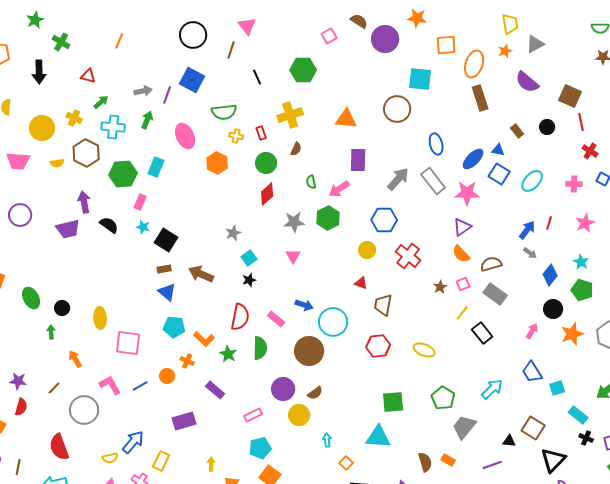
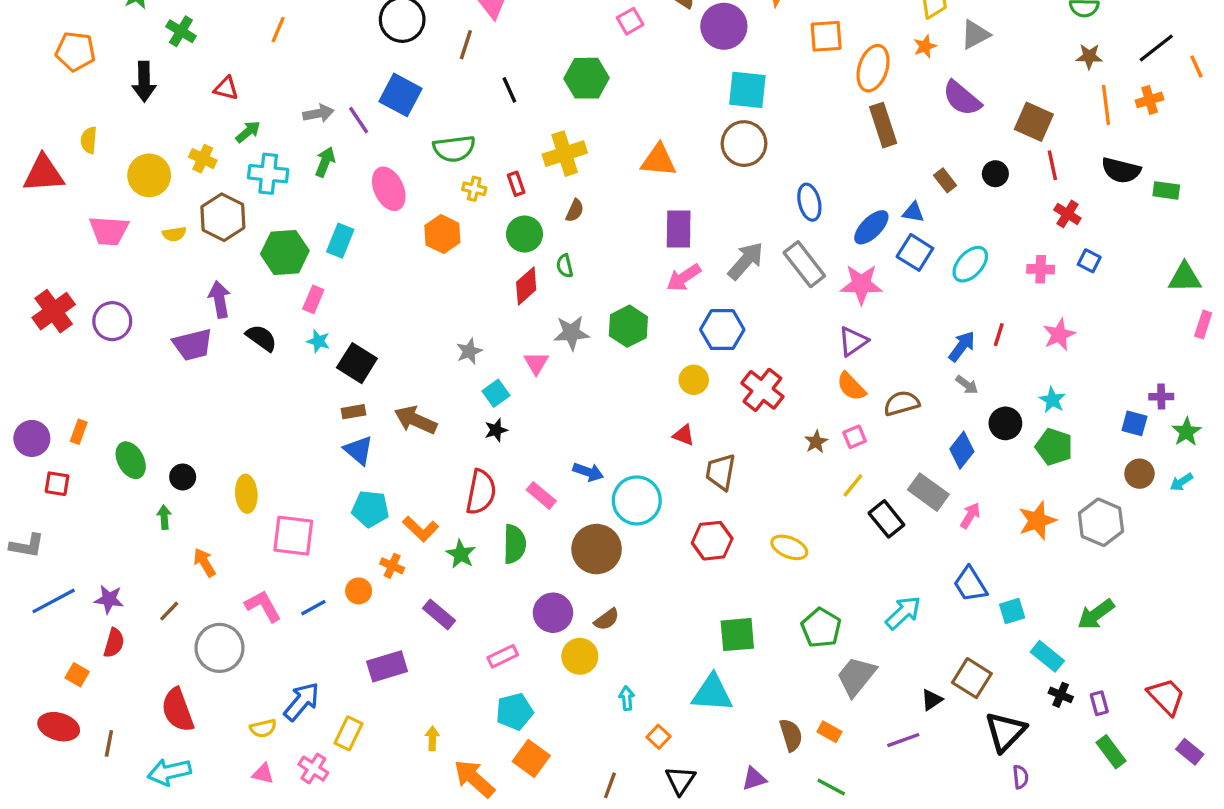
cyan square: (420, 79) -> (747, 90), moved
purple line: (167, 95) -> (359, 120), turned -54
green semicircle: (311, 182) -> (565, 266), moved
pink arrow: (339, 189) -> (684, 278), moved
pink triangle: (293, 256) -> (536, 363), moved
blue diamond: (550, 275) -> (962, 450), moved
gray rectangle: (495, 294) -> (928, 492), moved
black circle: (553, 309) -> (1005, 423), moved
black triangle: (509, 441) -> (932, 700), turned -40

